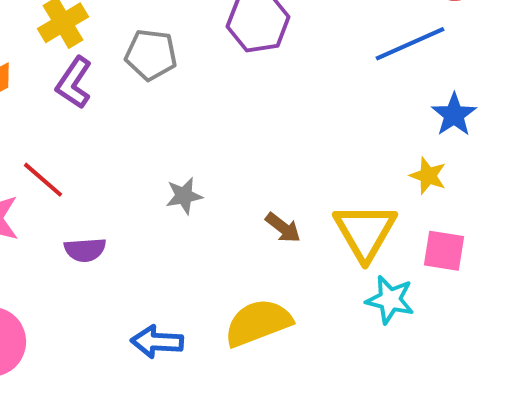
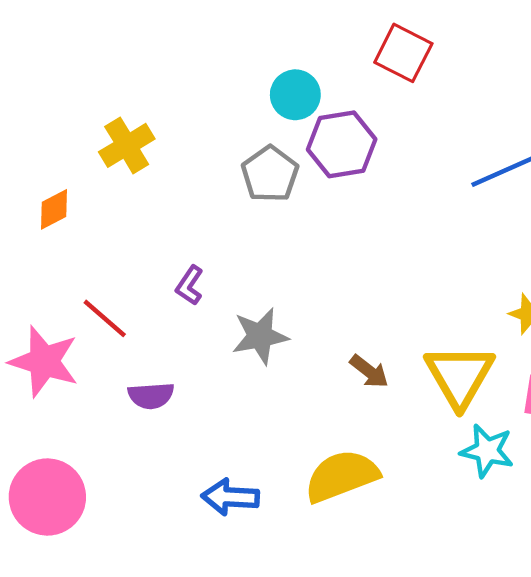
gray pentagon: (151, 55) -> (270, 174), moved, turned 30
purple L-shape: (74, 83) -> (190, 285), moved, size x0.7
gray star: (184, 196) -> (260, 336), size x1.4

